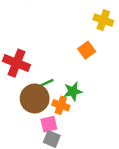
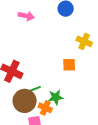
orange square: (87, 50) -> (69, 65), turned 32

